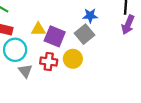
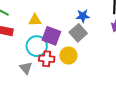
yellow triangle: (38, 29) -> (35, 20), moved
cyan circle: (15, 50) -> (37, 46), moved

